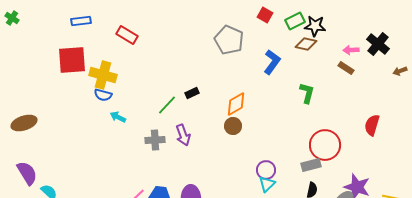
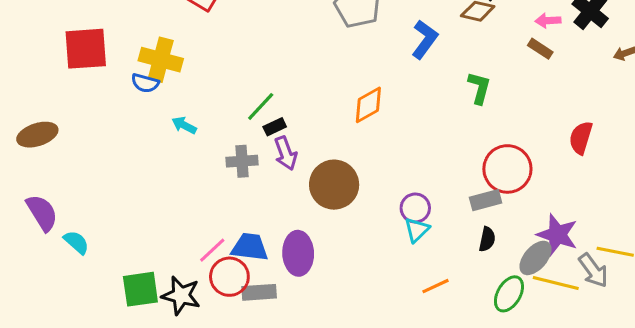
red square: (72, 60) -> (86, 49), moved
black rectangle: (192, 93) -> (275, 127), moved
blue semicircle: (103, 95) -> (145, 83), moved
brown circle: (233, 126) -> (334, 185), moved, size x1.8

